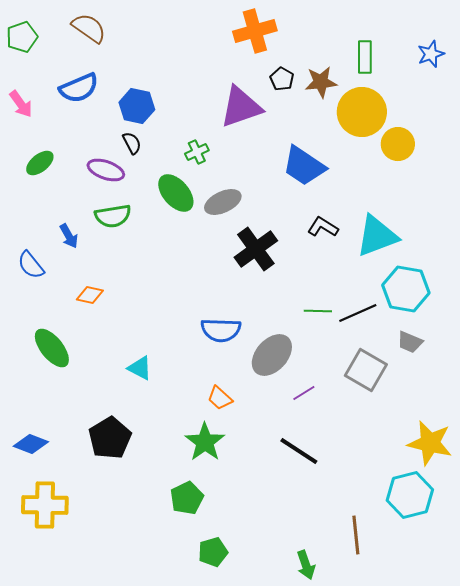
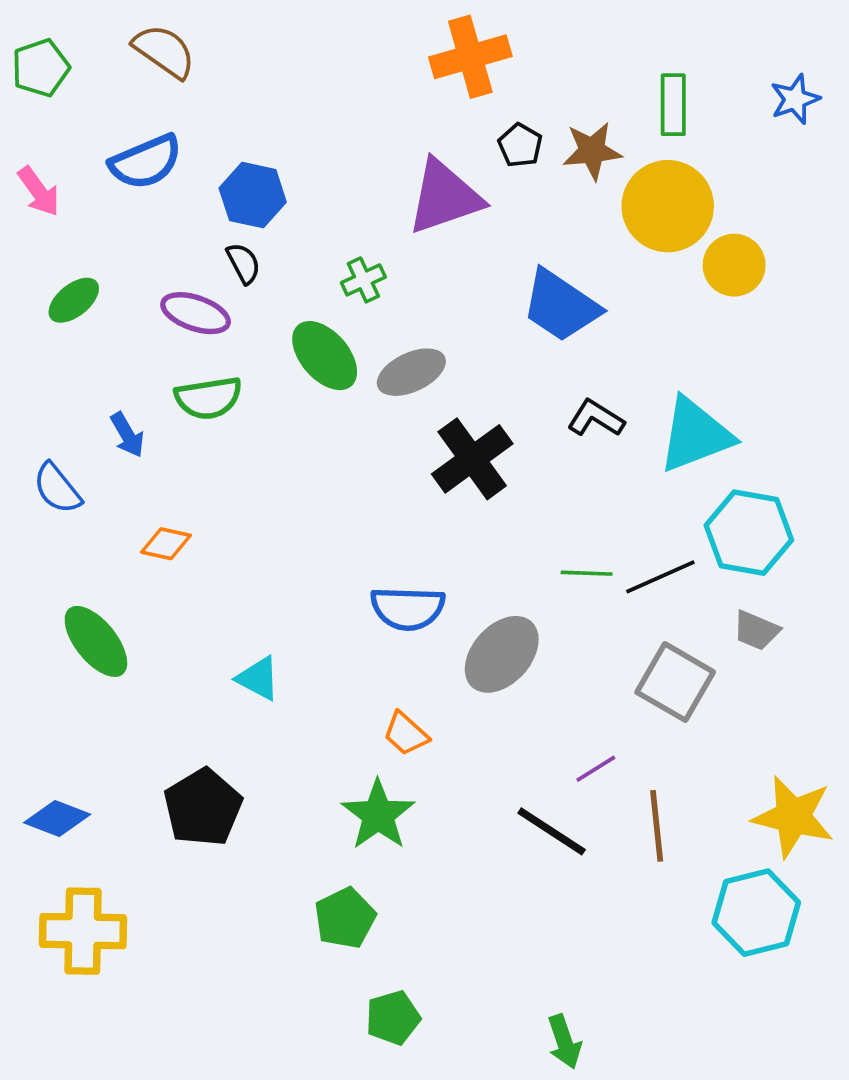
purple line: (304, 393) -> (596, 769), moved
brown line: (356, 535) -> (657, 826), moved

